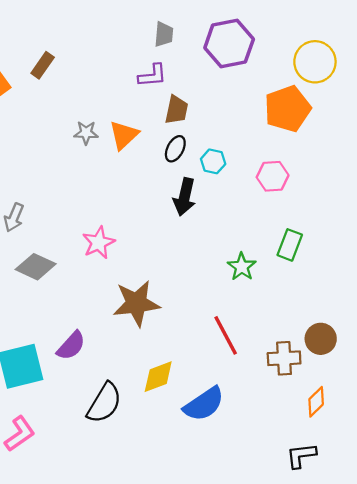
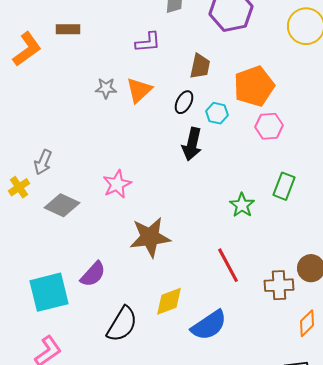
brown rectangle: (43, 65) -> (68, 29), turned 55
purple L-shape: (152, 76) -> (148, 42), moved
orange pentagon: (287, 109) -> (254, 86), moved
brown trapezoid: (176, 110) -> (200, 66), moved

